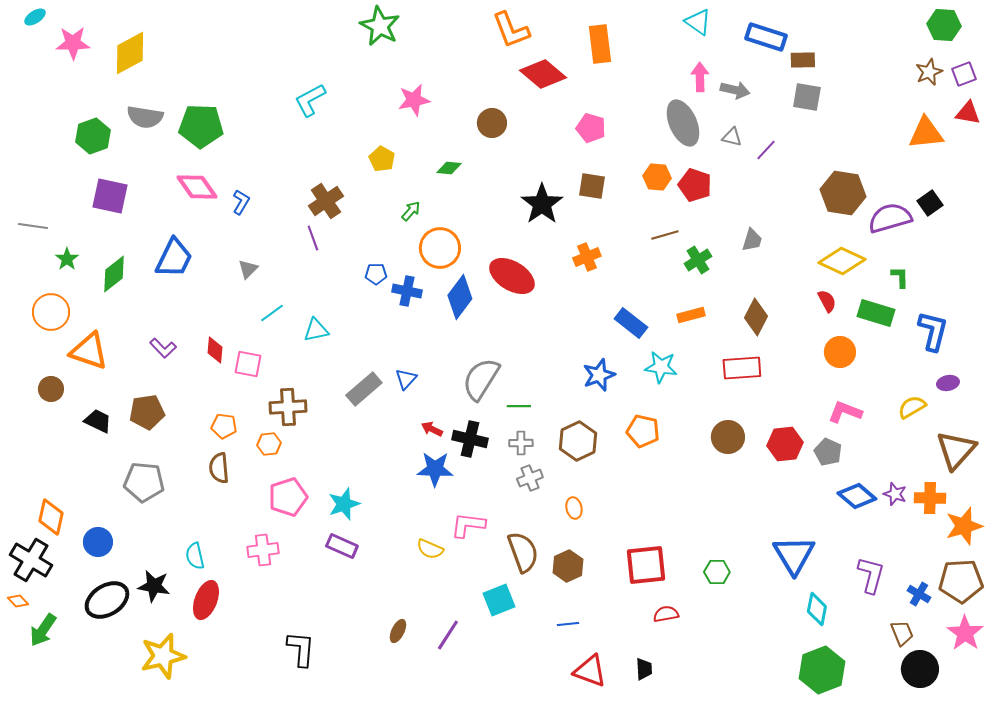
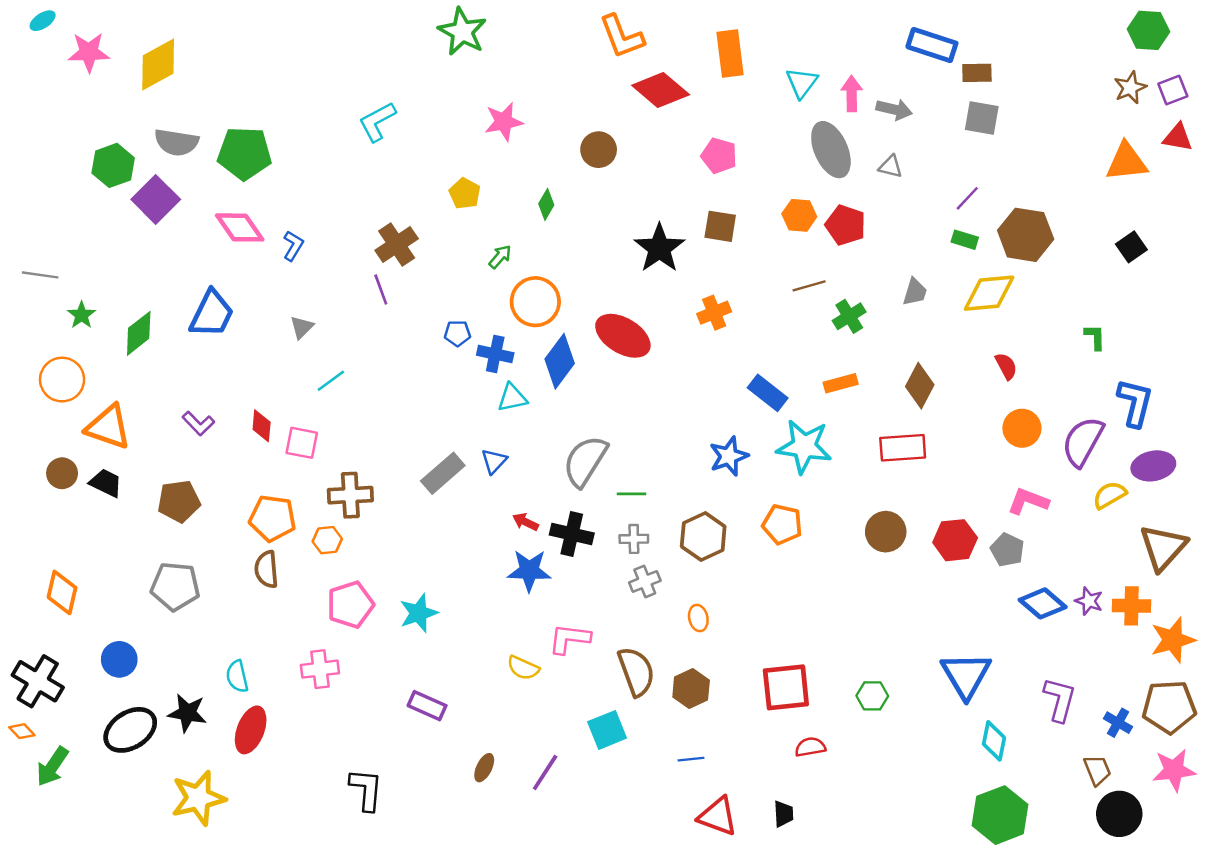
cyan triangle: (698, 22) -> (802, 83), moved, turned 32
purple line: (766, 150) -> (967, 198), moved
green diamond: (449, 168) -> (546, 204), turned -65
purple square: (110, 196) -> (156, 199), moved, turned 33
purple semicircle: (890, 218) -> (1083, 442), moved, turned -45
yellow diamond: (842, 261) -> (989, 293), moved, turned -30
green rectangle: (876, 313) -> (965, 240), moved, size x0.6
cyan triangle: (316, 330) -> (512, 398), moved
cyan star: (661, 367) -> (804, 446), size x1.4
purple ellipse: (948, 383) -> (1153, 466), size x1.6
black trapezoid: (98, 421) -> (106, 483), moved
orange pentagon: (224, 426) -> (273, 518), size x1.5
orange diamond: (51, 517) -> (62, 592), moved
purple rectangle: (342, 546) -> (427, 706), moved
pink star: (965, 633) -> (1174, 770), turned 30

